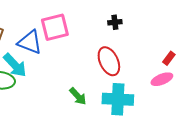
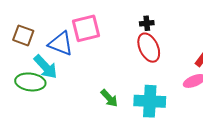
red ellipse: (109, 61) -> (149, 48), moved

